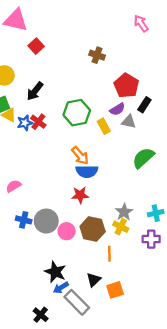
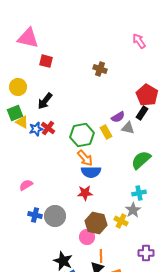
red square: (36, 46) -> (46, 61), turned -32
red pentagon: (126, 86) -> (147, 95), moved
green hexagon: (77, 113) -> (82, 135), moved
gray star: (124, 212) -> (133, 210), moved
cyan cross: (156, 213) -> (139, 193), moved
pink circle: (67, 231) -> (87, 237), moved
purple cross: (151, 239) -> (146, 253), moved
orange line: (109, 254) -> (101, 256), moved

